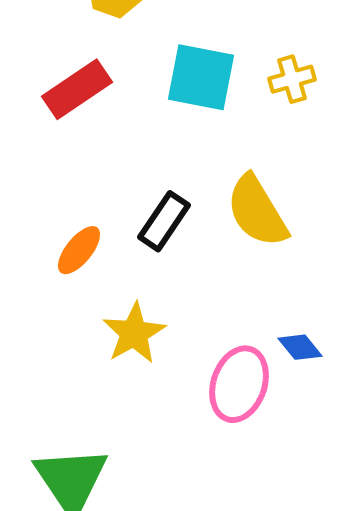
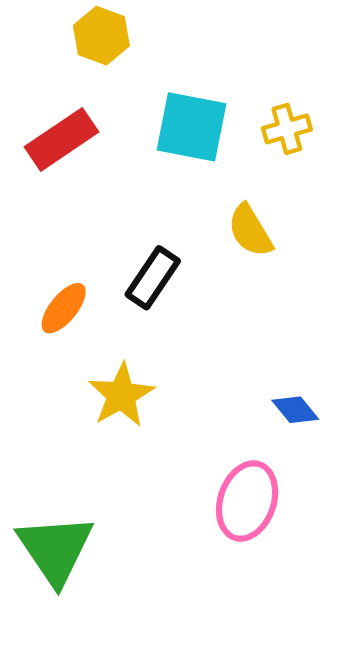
yellow semicircle: (257, 211) -> (250, 231), moved, size x0.7
pink ellipse: (239, 384) -> (247, 501), moved

